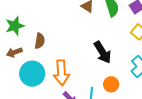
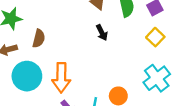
black arrow: (103, 52) -> (102, 33), moved, size x0.6

